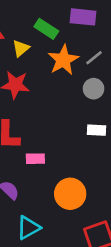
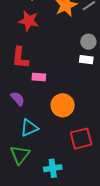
gray circle: (94, 89) -> (88, 42), moved

